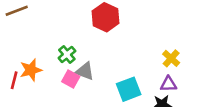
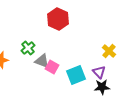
pink square: (71, 79) -> (52, 67), moved
purple triangle: (169, 84) -> (99, 72), moved, turned 48

